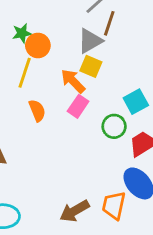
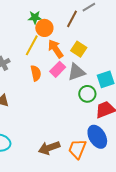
brown line: (109, 23) -> (72, 19), moved
gray triangle: (90, 41) -> (76, 72), moved
orange arrow: (73, 81) -> (56, 49), moved
pink rectangle: (78, 106) -> (58, 69), moved

